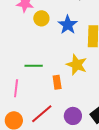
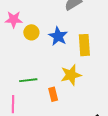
yellow star: (77, 65) -> (71, 75), turned -30

